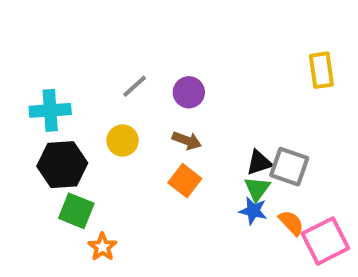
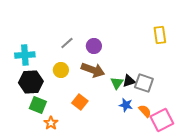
brown arrow: (187, 141) -> (93, 70), size x1.6
orange square: (185, 181) -> (80, 102), moved
green triangle: (257, 189) -> (117, 83), moved

